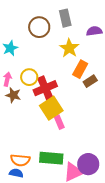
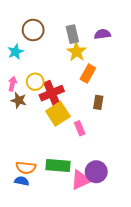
gray rectangle: (65, 18) -> (72, 34), moved
brown circle: (39, 27) -> (33, 30), moved
brown rectangle: (90, 81) -> (98, 102), moved, turned -48
pink rectangle: (59, 122) -> (80, 128), moved

